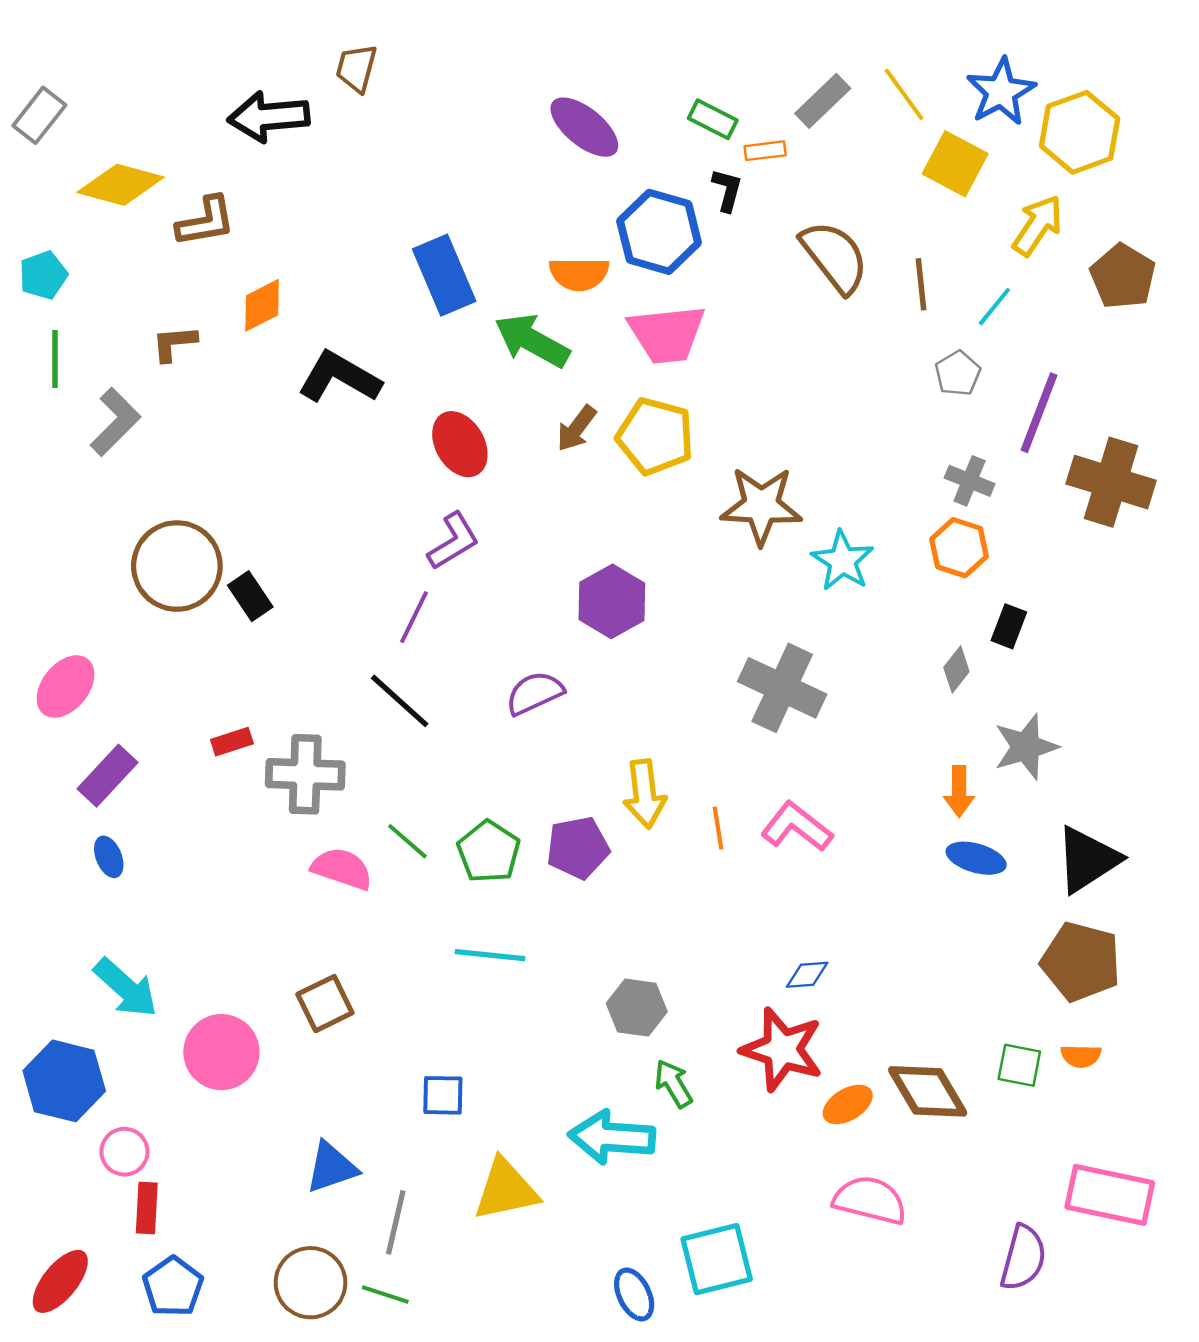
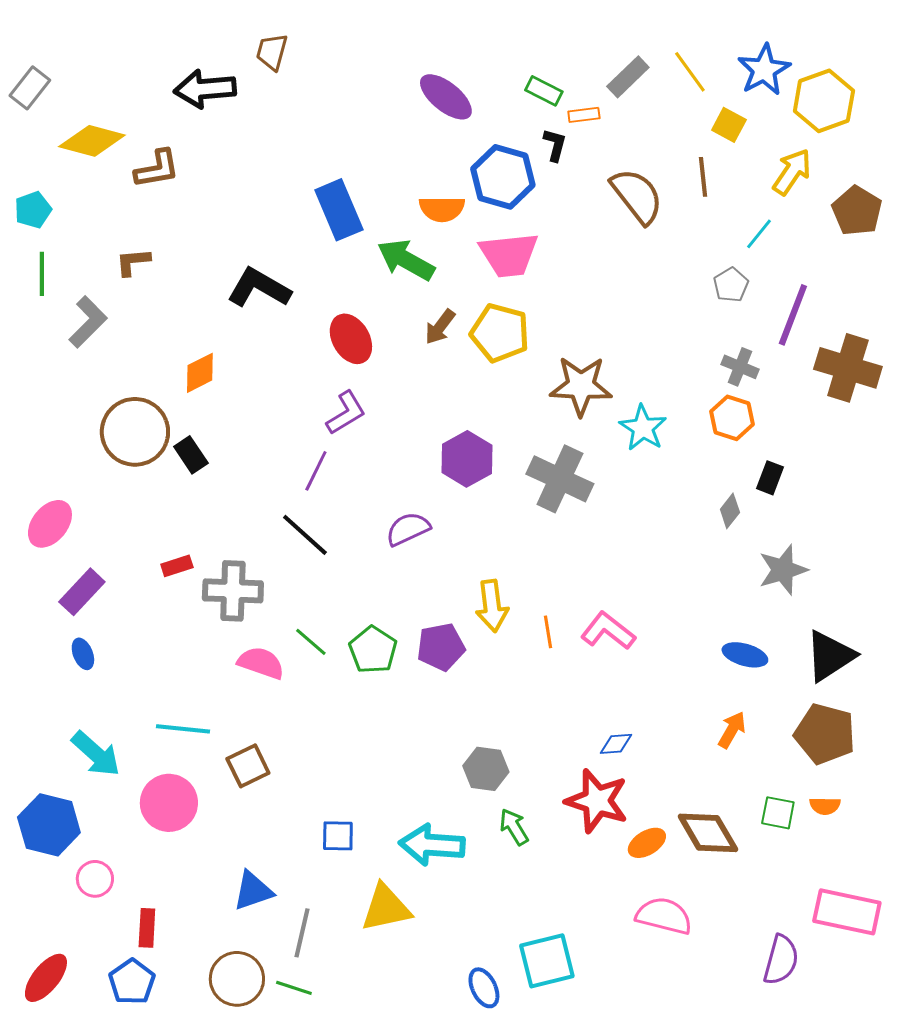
yellow square: (955, 164) -> (729, 125), size x0.7
brown line: (921, 284) -> (703, 177), moved
orange diamond: (262, 305) -> (200, 373), moved
gray cross: (782, 688) -> (560, 479), moved
orange arrow: (959, 791) -> (732, 730), moved, turned -150
cyan line: (490, 955) -> (183, 729), moved
cyan arrow: (612, 1137) -> (432, 845), moved
red rectangle: (147, 1208) -> (147, 928), moved

